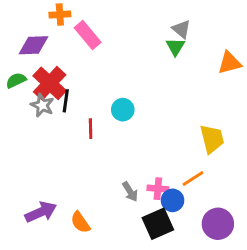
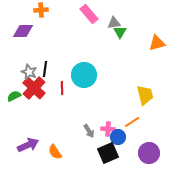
gray triangle: (181, 29) -> (114, 23), moved, turned -48
pink rectangle: (88, 35) -> (89, 14), moved
green semicircle: (16, 80) -> (14, 96), moved
red cross: (50, 83) -> (34, 88), moved
cyan circle: (123, 110) -> (84, 75), size x1.6

